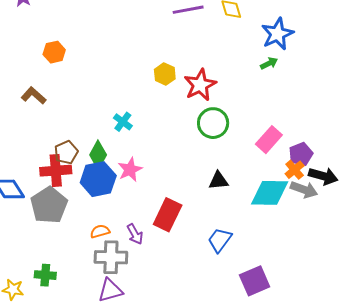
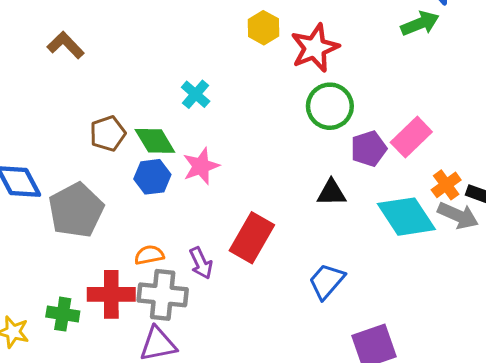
green arrow: (269, 63) -> (420, 23), size x1.4
purple pentagon: (301, 154) -> (369, 149), moved
green diamond: (98, 155) -> (155, 141), turned -64
red cross: (56, 171) -> (111, 294), moved
blue hexagon: (98, 179) -> (152, 177), size x0.7
cyan diamond: (270, 193) -> (406, 217), turned 51

